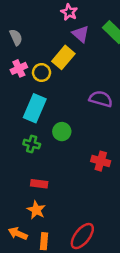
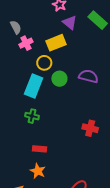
yellow rectangle: (63, 57) -> (56, 43), turned 30
pink cross: (19, 68) -> (26, 43), moved
yellow circle: (42, 73) -> (44, 63), moved
green circle: (62, 132) -> (59, 79), moved

